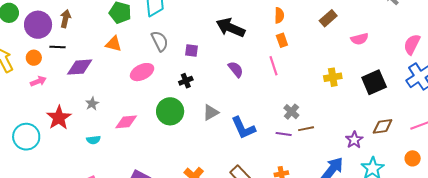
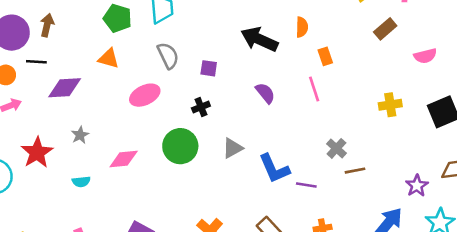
orange semicircle: (279, 15) -> (302, 27), moved
purple line: (284, 134) -> (306, 185), moved

